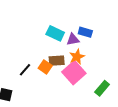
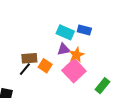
cyan rectangle: (55, 33) -> (65, 32), moved
purple triangle: (73, 39) -> (64, 49), moved
brown rectangle: (57, 61) -> (29, 58), moved

